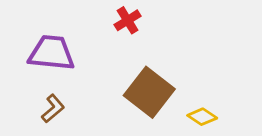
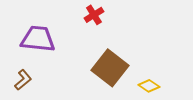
brown L-shape: (53, 109) -> (23, 80), moved

